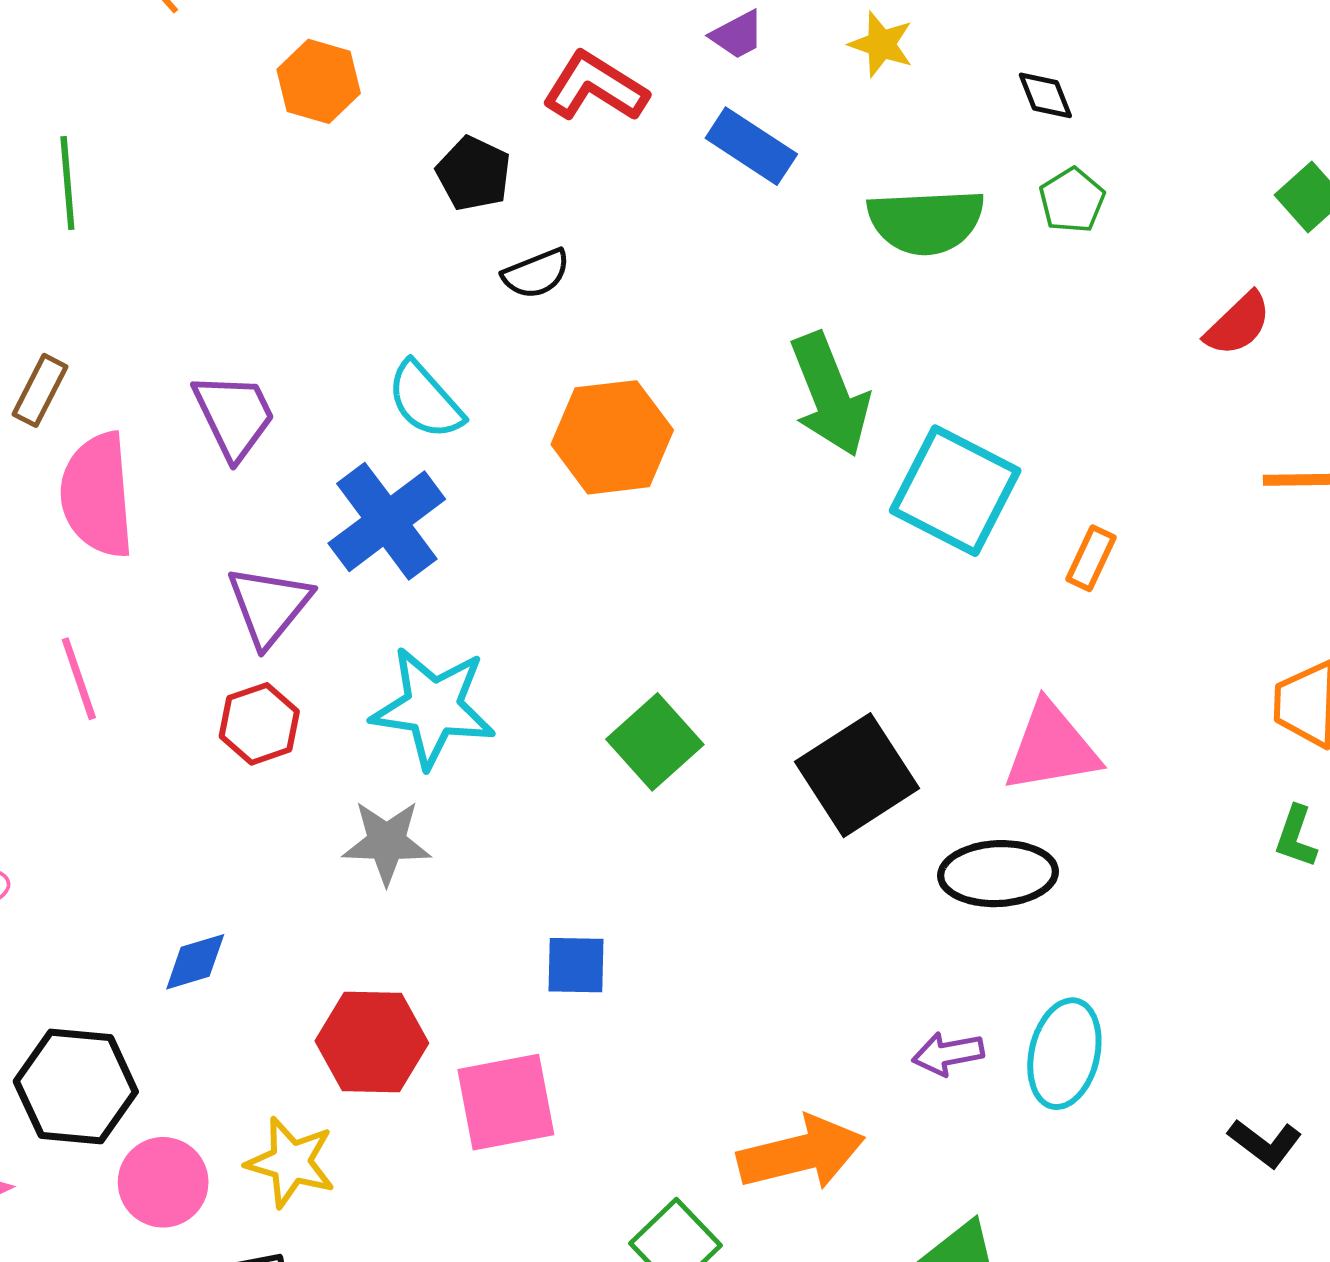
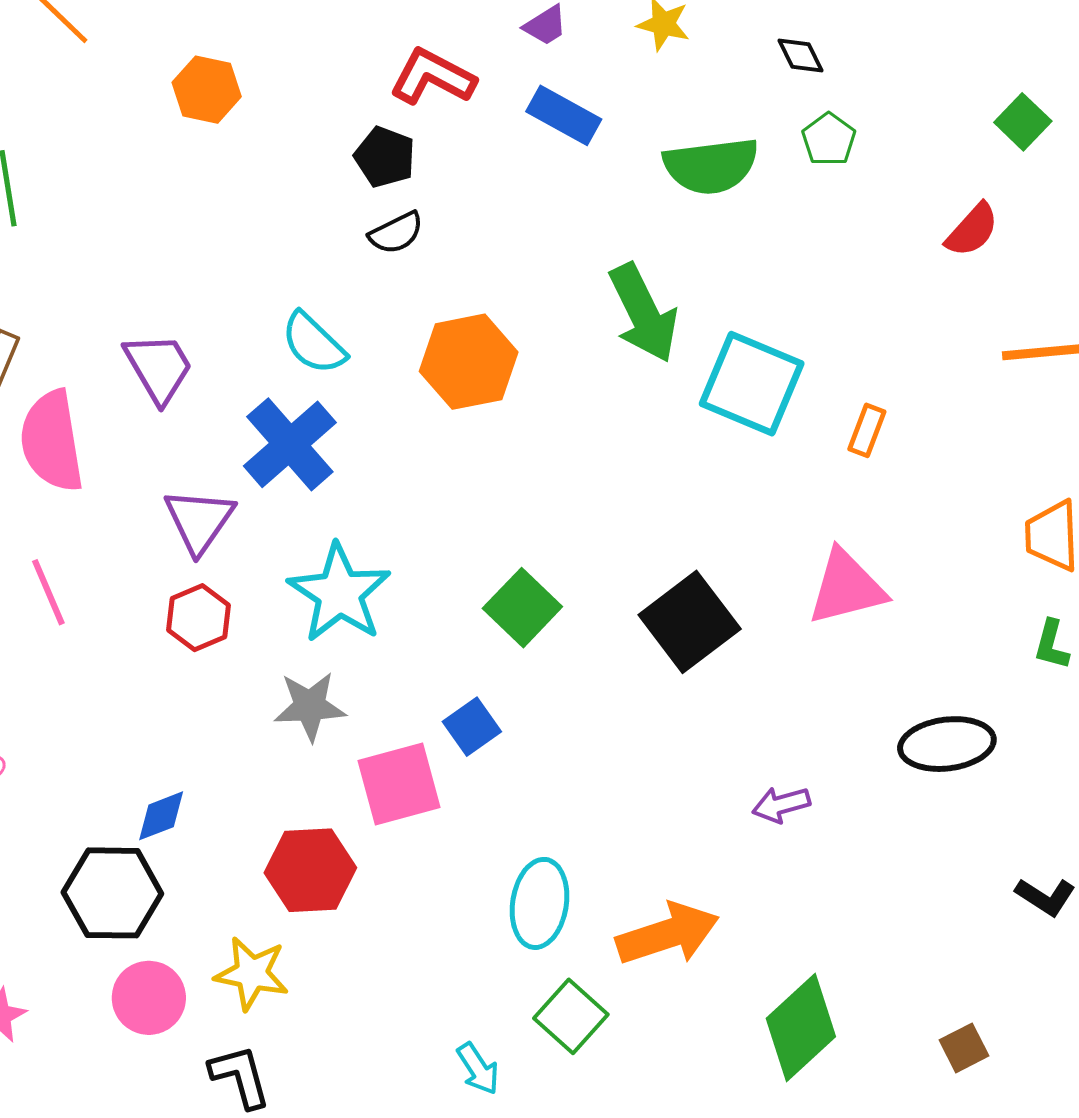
black pentagon: (474, 174) -> (385, 157), moved
cyan star: (433, 707) -> (339, 593), turned 30
black ellipse: (998, 874) -> (947, 744), moved
blue square: (576, 965) -> (472, 727), moved, turned -32
purple arrow: (948, 1054) -> (781, 805), moved
cyan ellipse: (1064, 1054) -> (539, 903), moved
black hexagon: (76, 1086) -> (112, 893), moved
pink square: (506, 1102) -> (399, 784), moved

